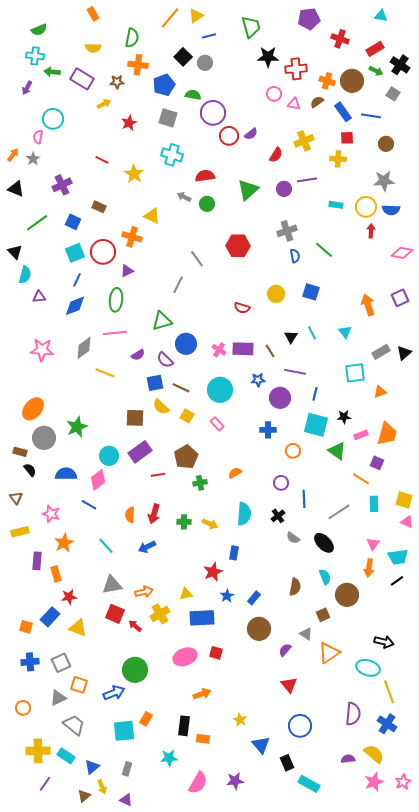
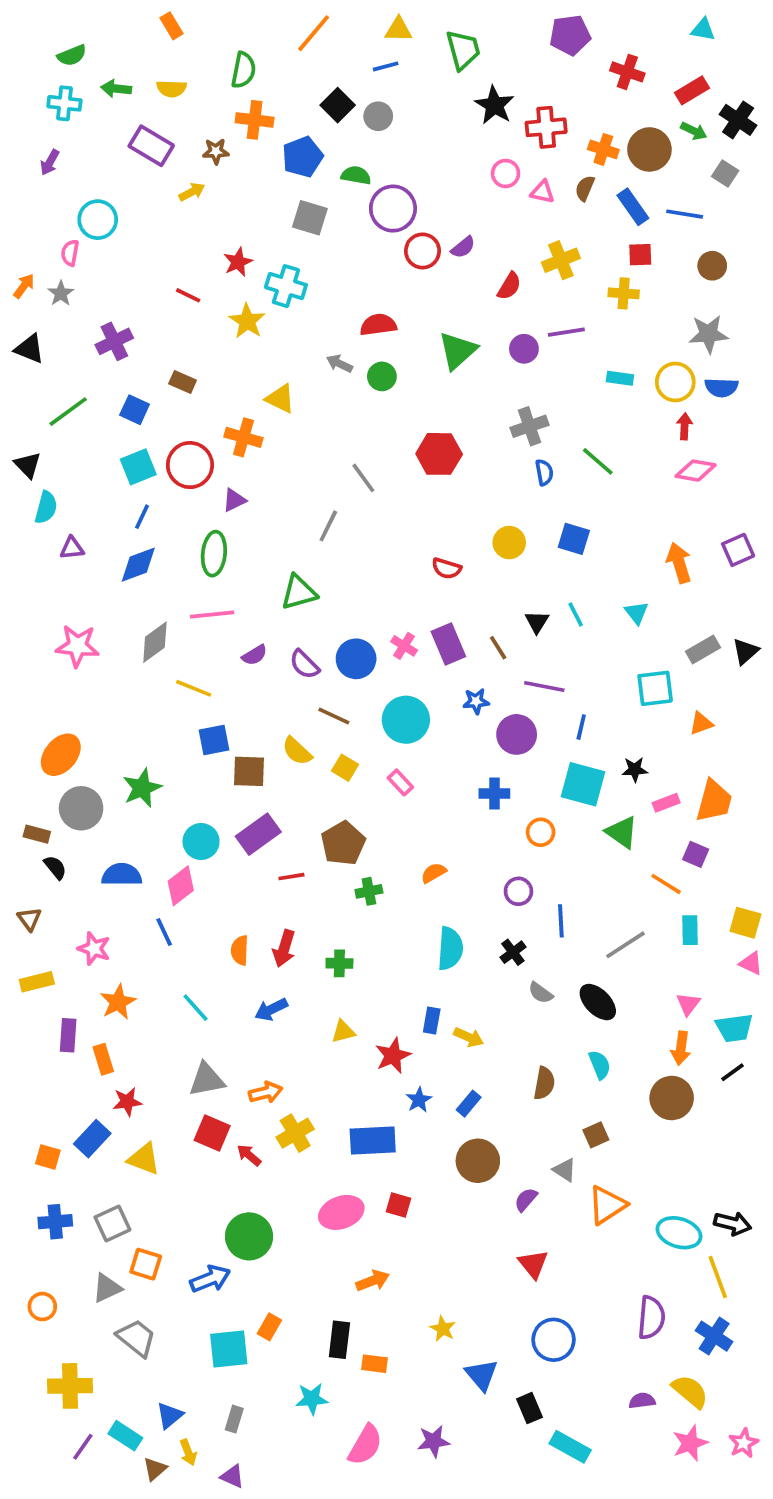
yellow triangle: (196, 16) -> (398, 30), moved, turned 35
black star: (268, 57) -> (494, 105), turned 30
green arrow: (52, 72) -> (116, 89), moved
brown semicircle: (317, 102) -> (585, 188), turned -32
red star: (129, 123) -> (238, 262), moved
cyan cross: (172, 155) -> (286, 286), moved
pink diamond: (402, 253) -> (696, 471), moved
blue circle: (186, 344) -> (356, 659), moved
purple rectangle: (243, 349) -> (448, 644), turned 65
blue square: (155, 383) -> (214, 740), moved
blue line: (89, 505) -> (164, 932), turned 35
yellow arrow: (210, 524) -> (469, 1037), moved
yellow triangle: (186, 594) -> (343, 1032), moved
brown circle: (347, 595) -> (672, 1098), moved
black arrow: (384, 642) -> (733, 1223), moved
cyan rectangle: (66, 756) -> (125, 1436), moved

